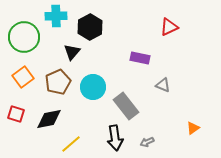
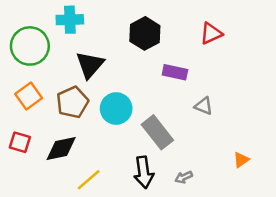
black hexagon: (90, 27) -> (145, 33), moved
black triangle: (72, 52) -> (90, 65), size x1.4

